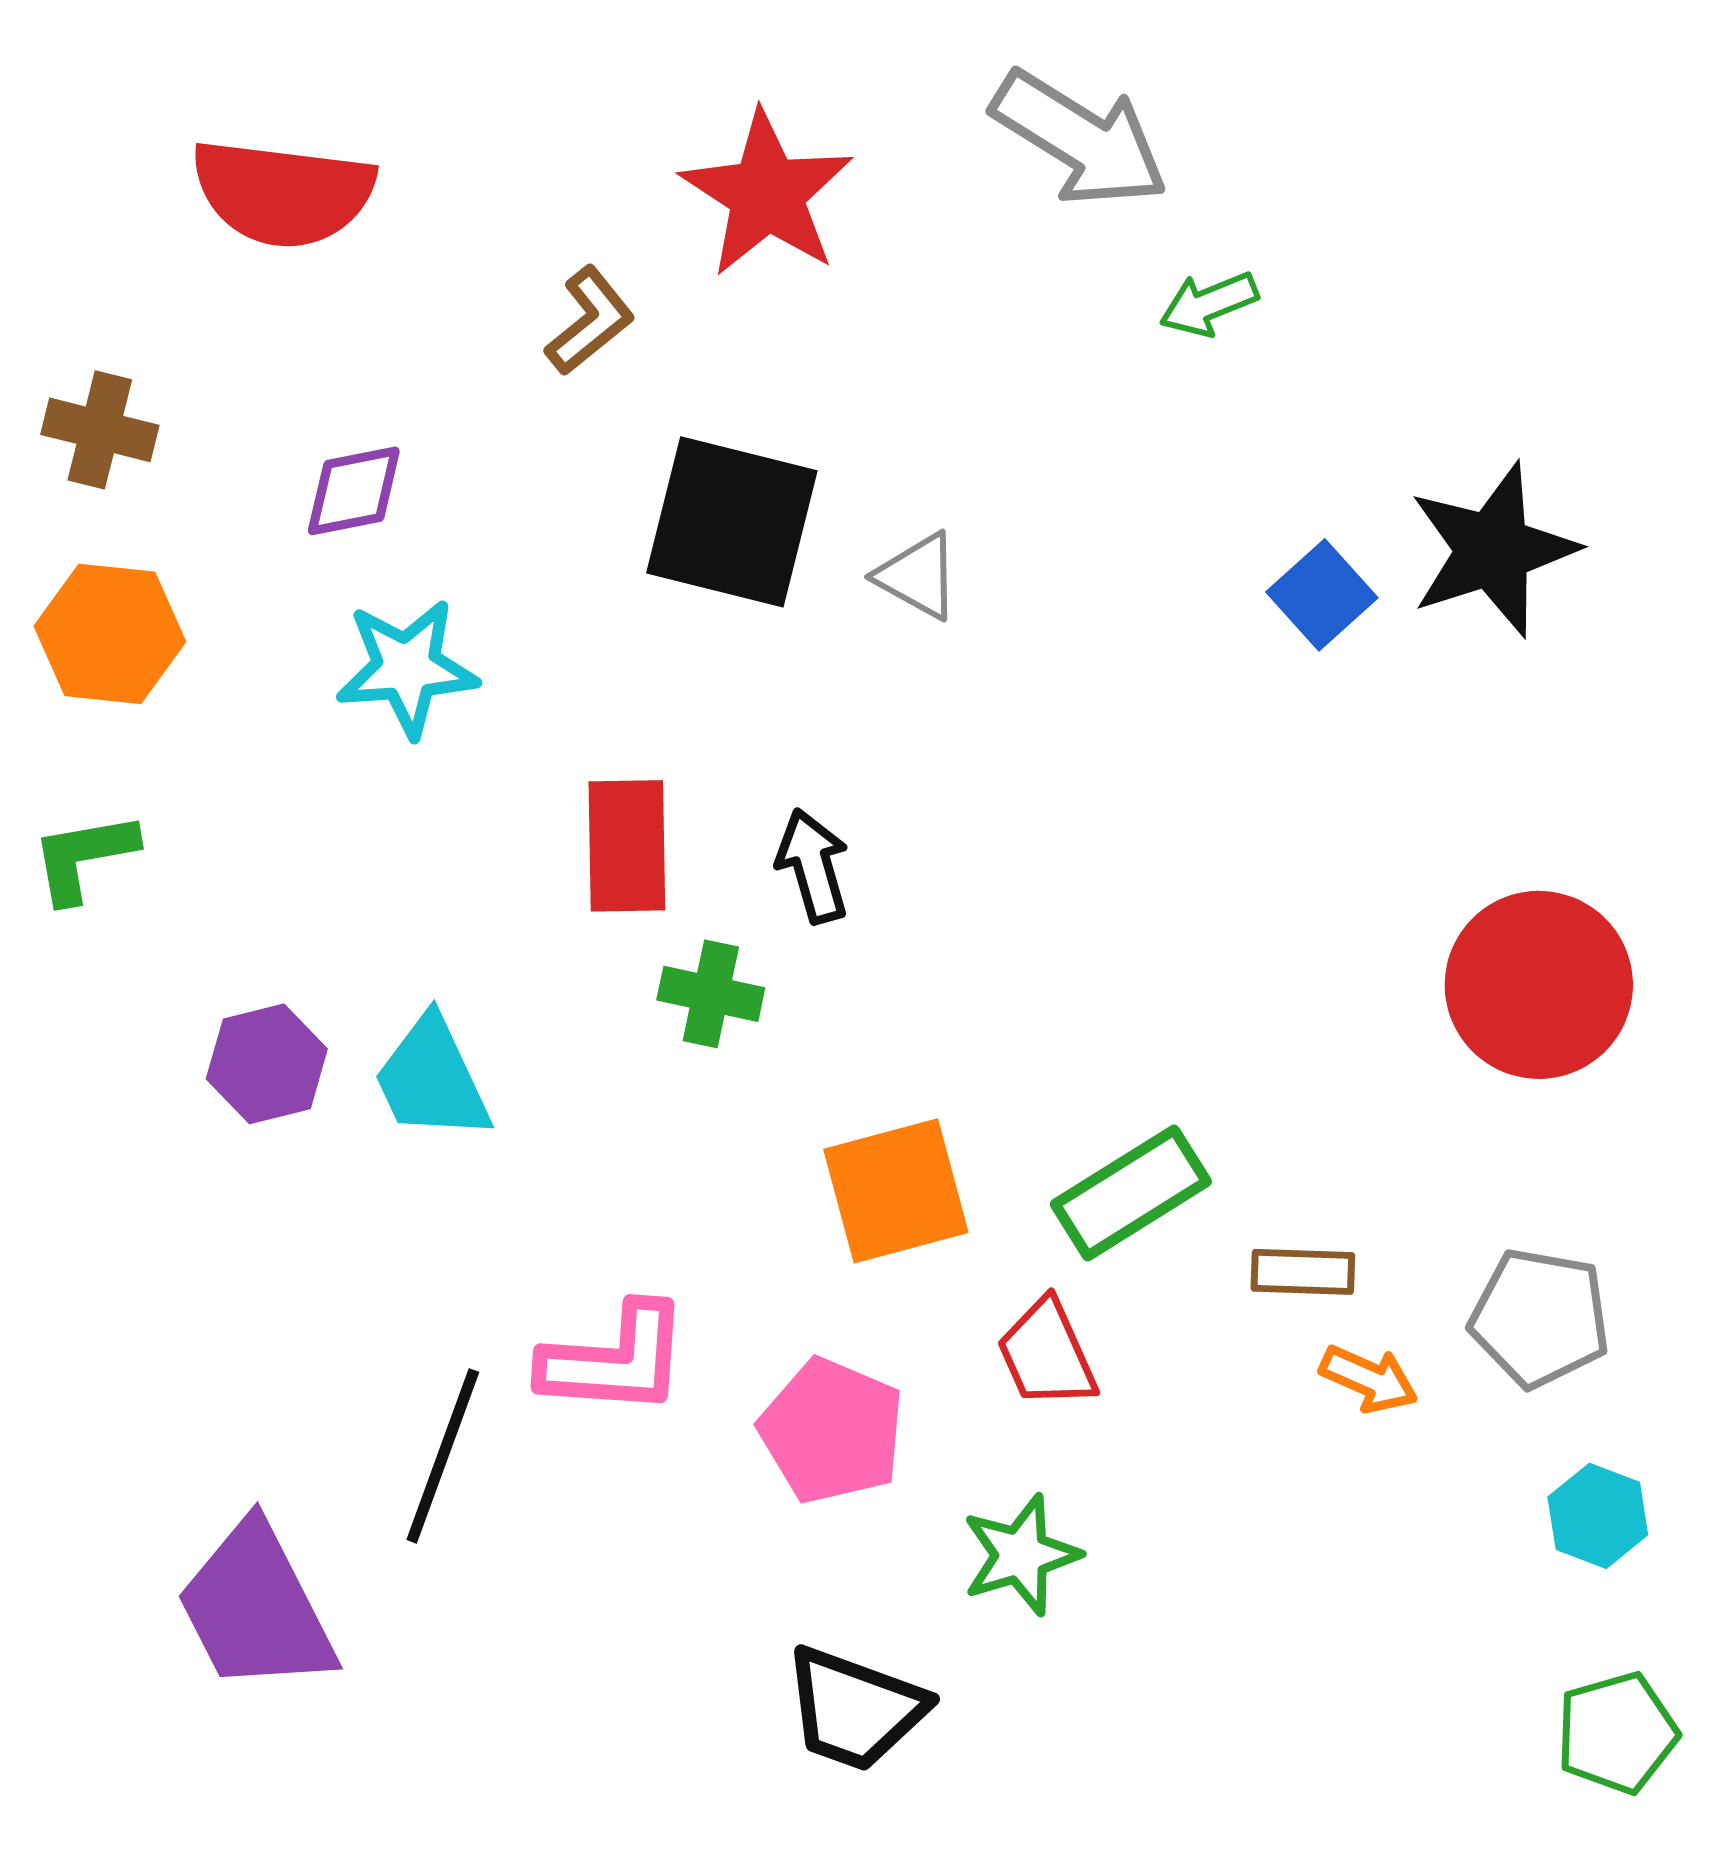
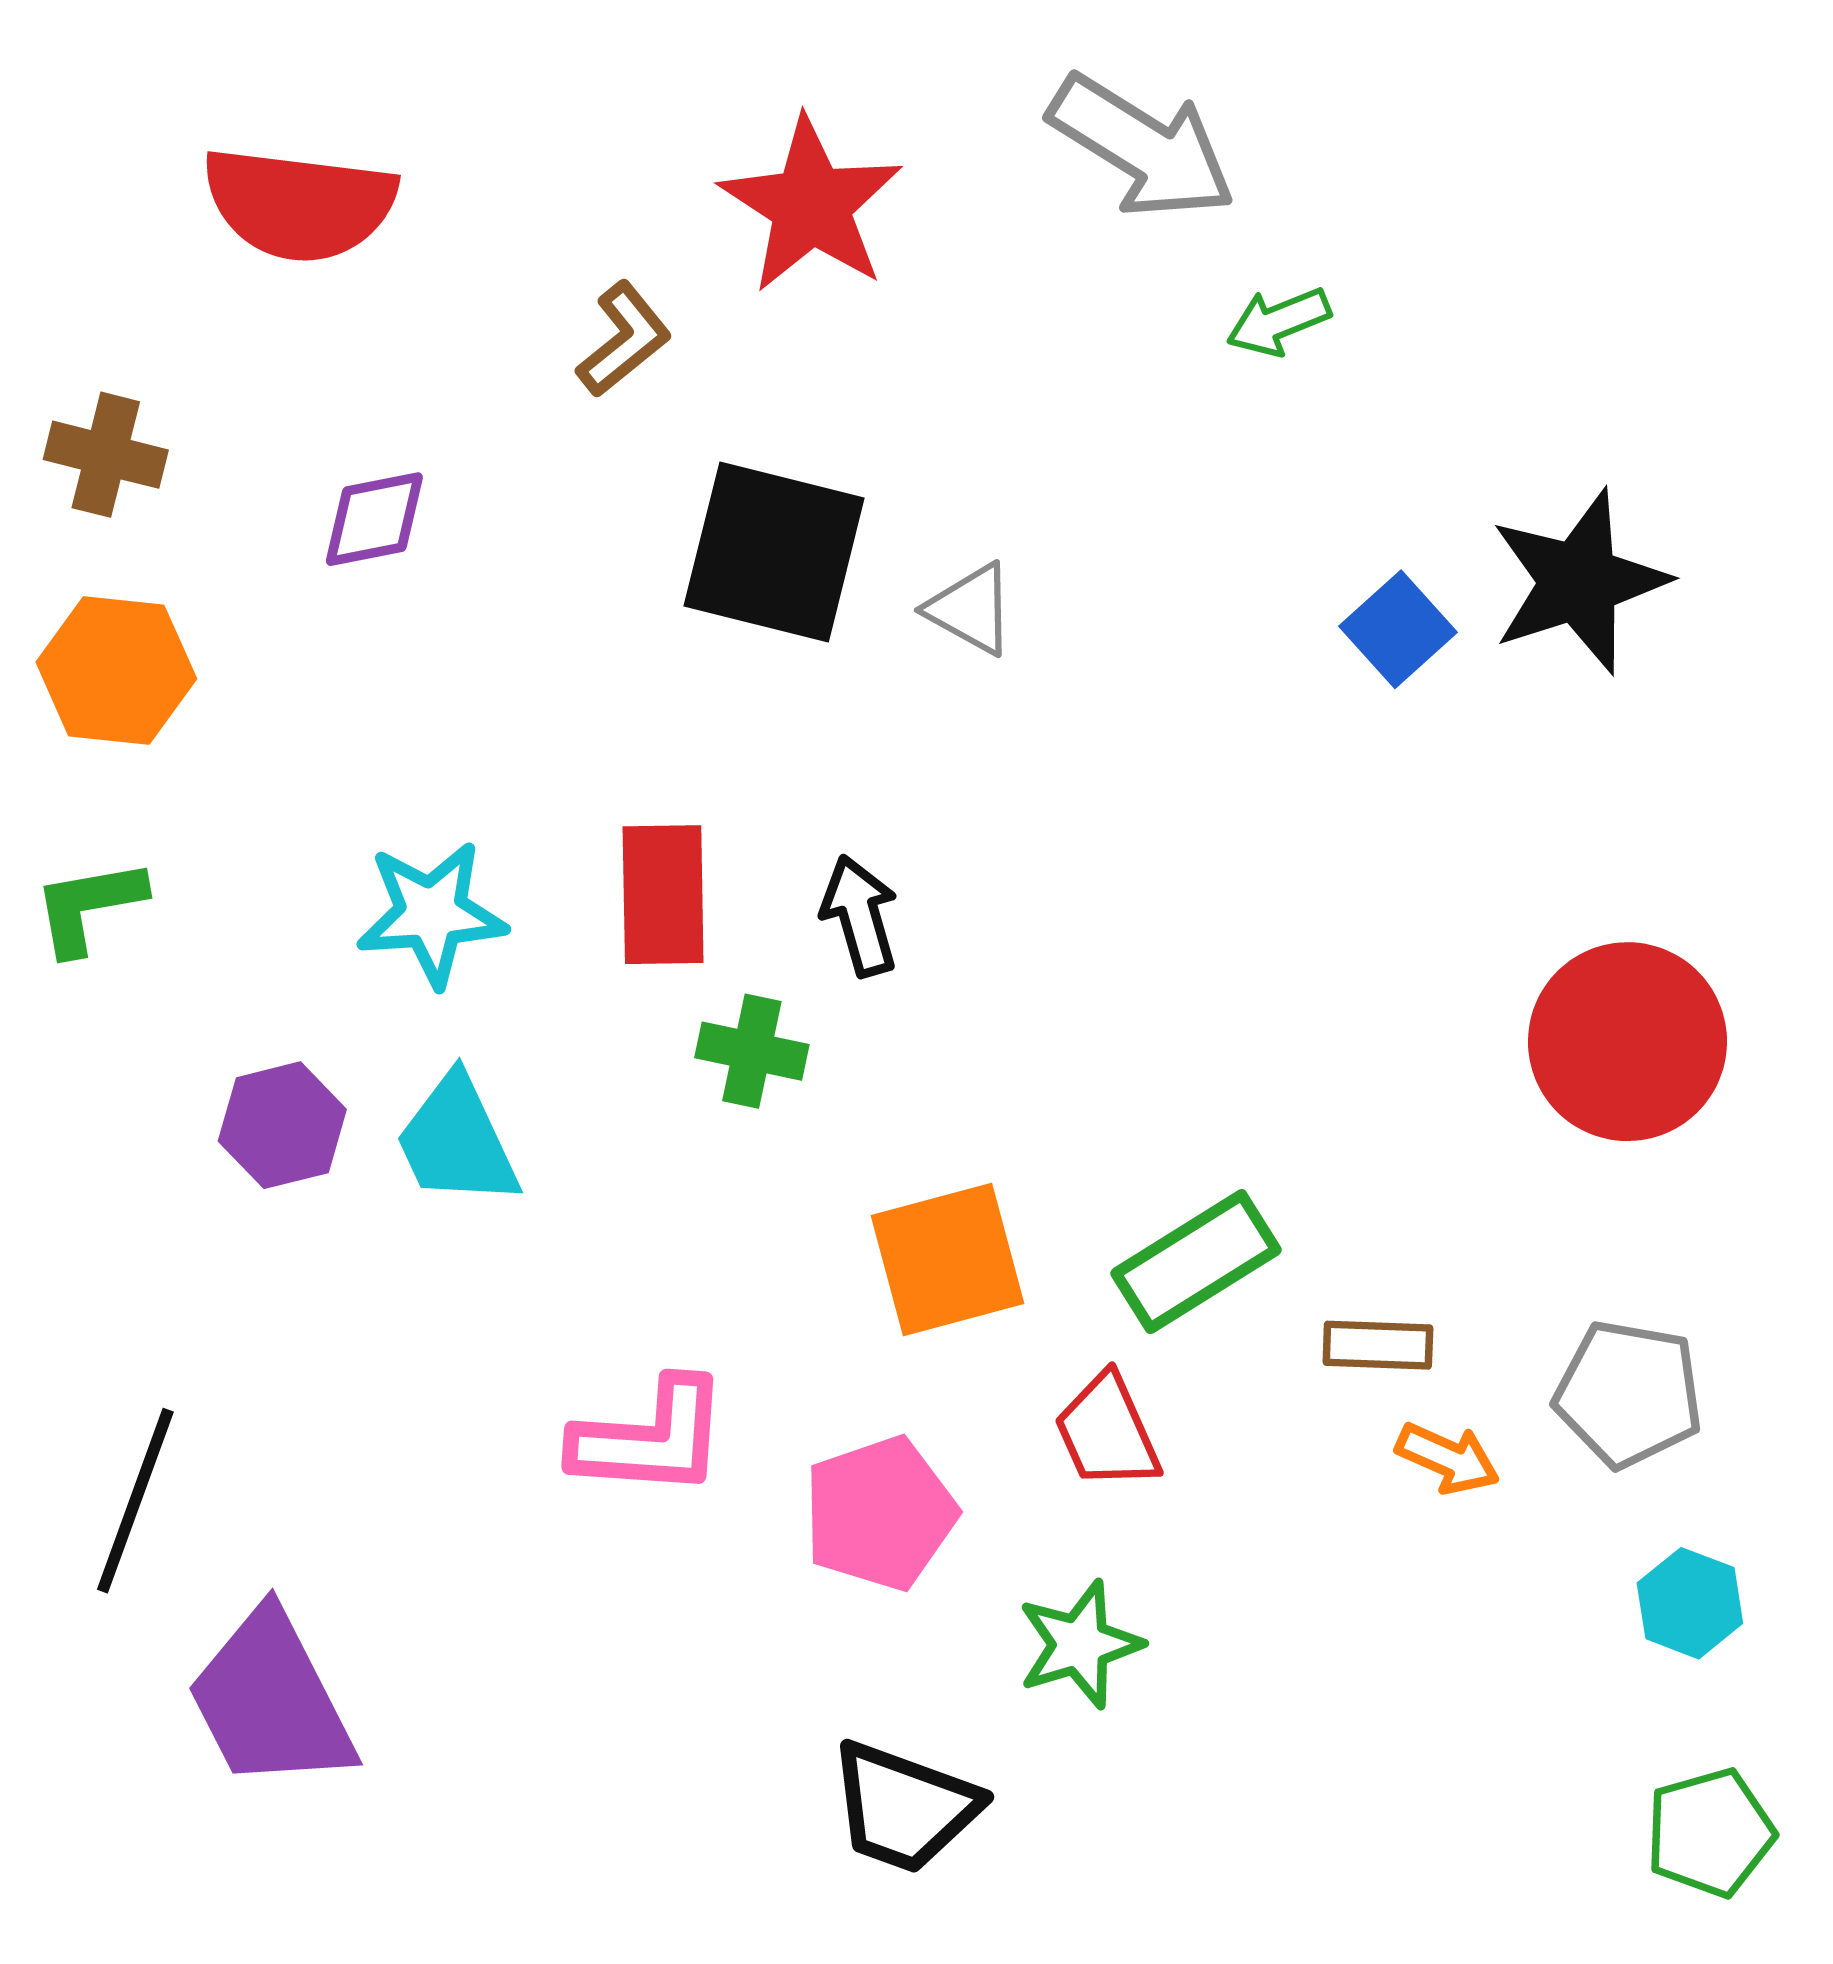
cyan star: (407, 668) -> (431, 914), moved
pink pentagon: (832, 1431) -> (880, 1513), turned 30
black line: (443, 1456) -> (135, 1501), moved

